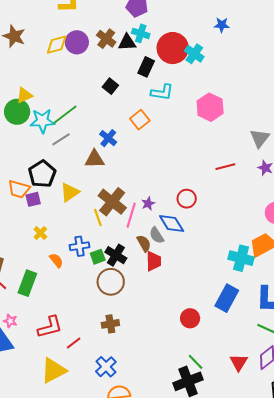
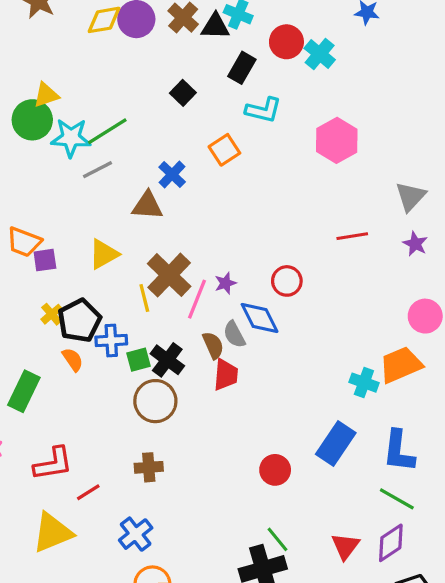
red circle: (173, 48) -> (286, 42), size x0.7
black pentagon: (42, 174) -> (79, 321), moved
cyan cross: (241, 258) -> (364, 383), size x0.7

